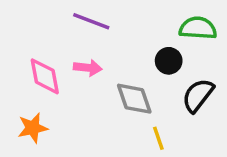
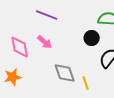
pink arrow: (88, 68) -> (45, 42), turned 35
gray diamond: (134, 99) -> (65, 73), moved

